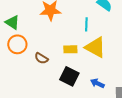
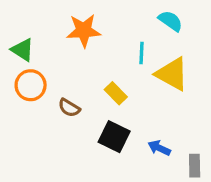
yellow triangle: (95, 47) -> (172, 74), moved
yellow rectangle: (70, 49) -> (116, 93), turned 48

